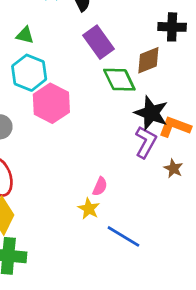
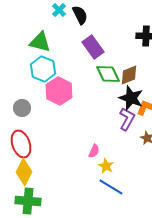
green triangle: (25, 35) -> (40, 42), size x1.6
brown diamond: (148, 60) -> (129, 75), moved
yellow star: (89, 209) -> (106, 166), moved

